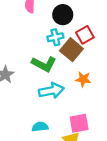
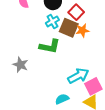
orange star: (83, 79) -> (82, 30), moved
cyan arrow: (51, 91) -> (78, 76), moved

